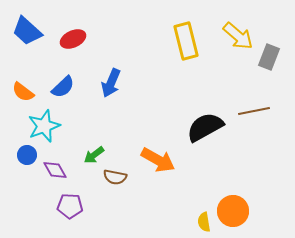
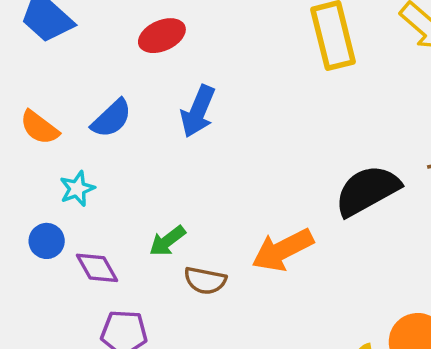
red ellipse: (73, 39) -> (162, 36), moved
cyan star: (44, 126) -> (77, 189), size x0.6
orange arrow: (158, 160) -> (283, 250), turned 124

